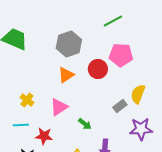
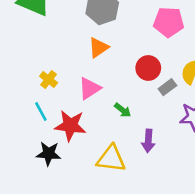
red circle: (98, 69) -> (148, 68), moved
cyan line: (21, 125) -> (41, 111), turned 63
red star: (44, 136) -> (70, 126), size x1.4

